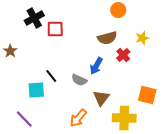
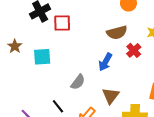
black line: (51, 76) -> (58, 106), moved
gray semicircle: (79, 80) -> (78, 82), moved, turned -77
cyan square: (36, 90) -> (42, 57), moved

